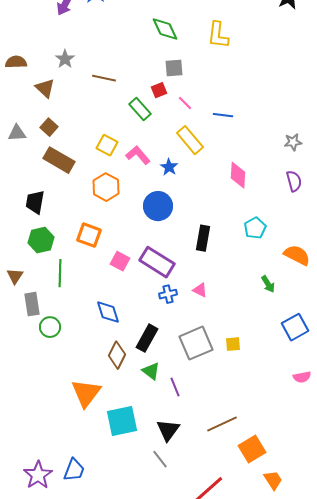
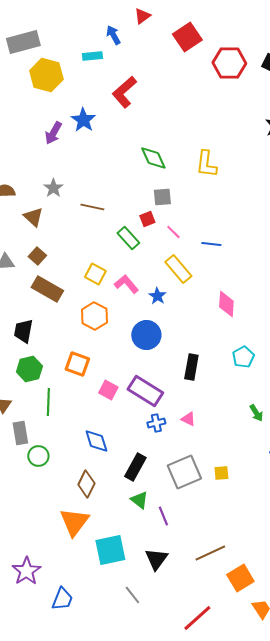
brown diamond: (117, 355) -> (86, 484), moved
gray line: (160, 459) -> (132, 595), moved
purple star: (38, 475) -> (26, 571), moved

